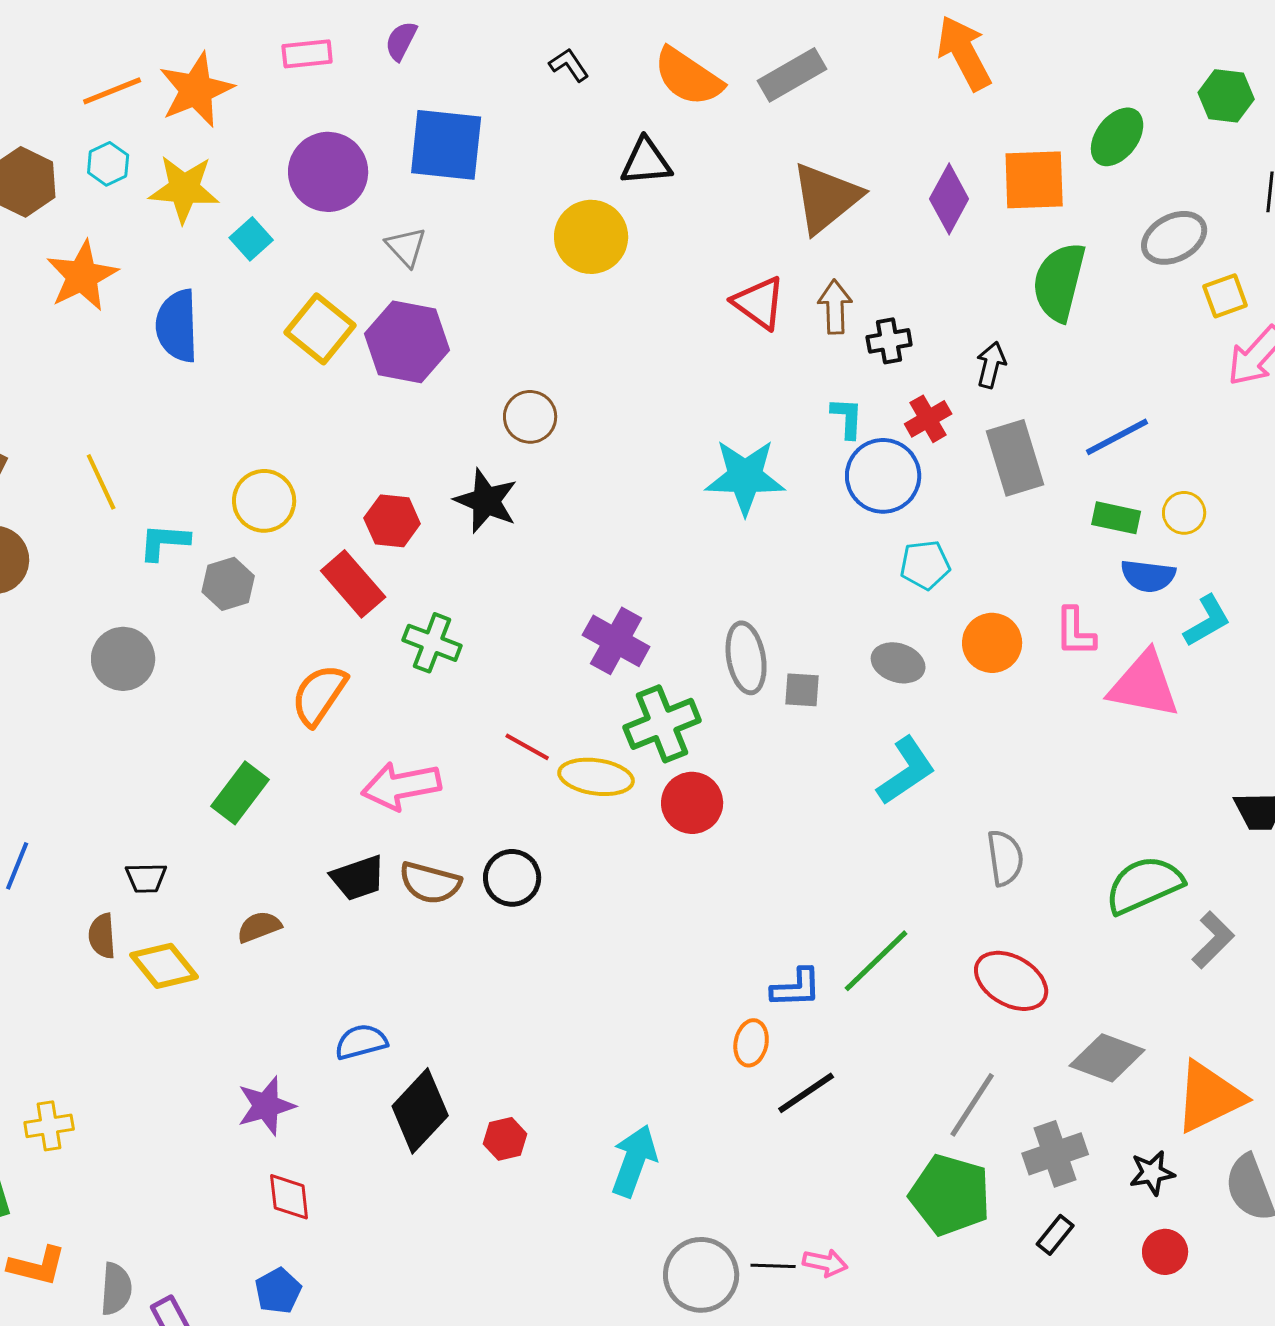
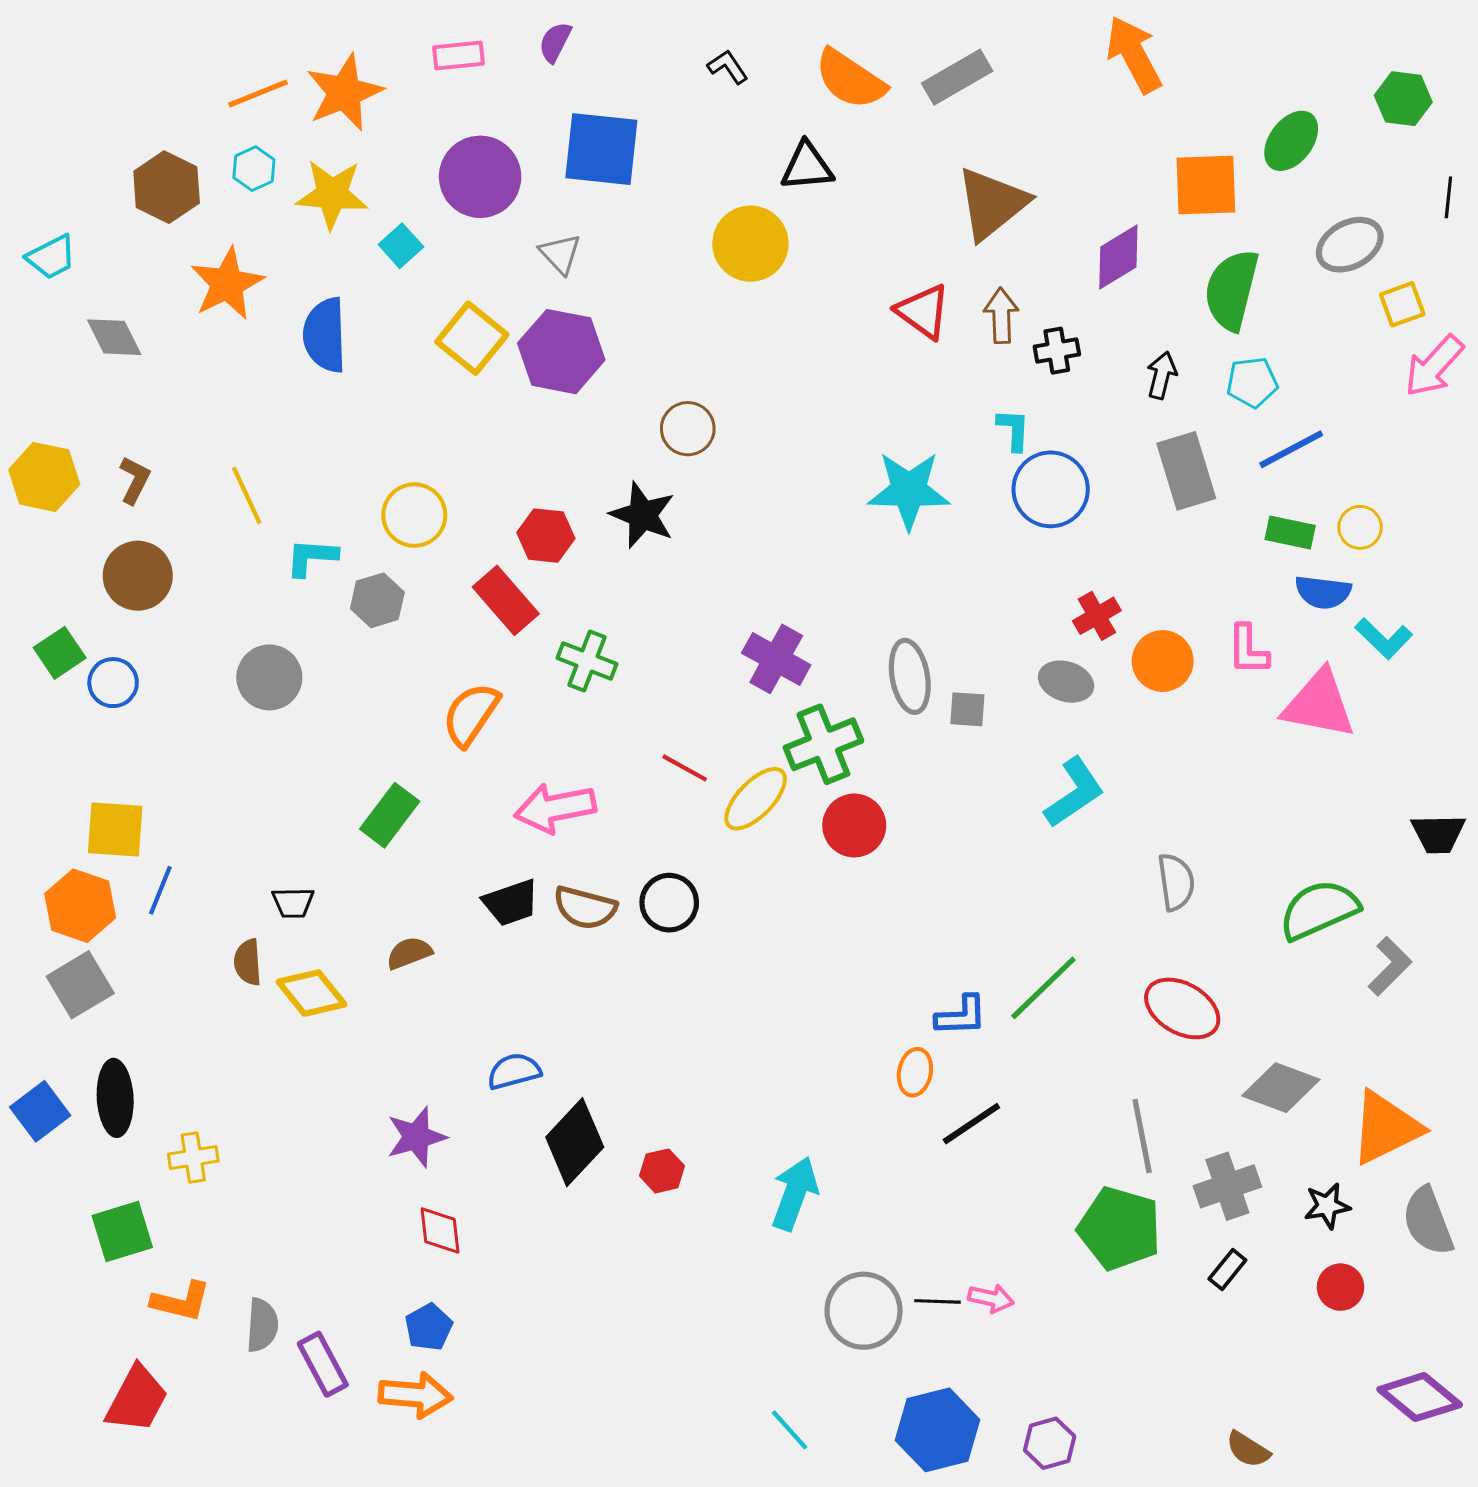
purple diamond: (949, 199) -> (1118, 257), moved, turned 30
red cross: (928, 419) -> (1097, 616), moved
cyan pentagon: (925, 565) -> (1252, 382), moved
cyan L-shape: (1207, 621) -> (1384, 638), turned 74
yellow ellipse: (596, 777) -> (756, 799), turned -54
gray line: (972, 1105) -> (1142, 1136), turned -44

